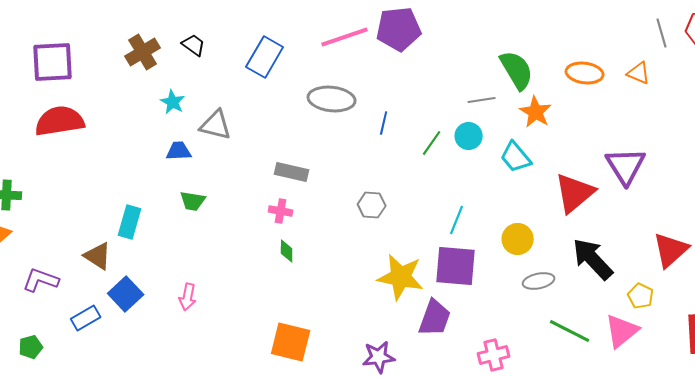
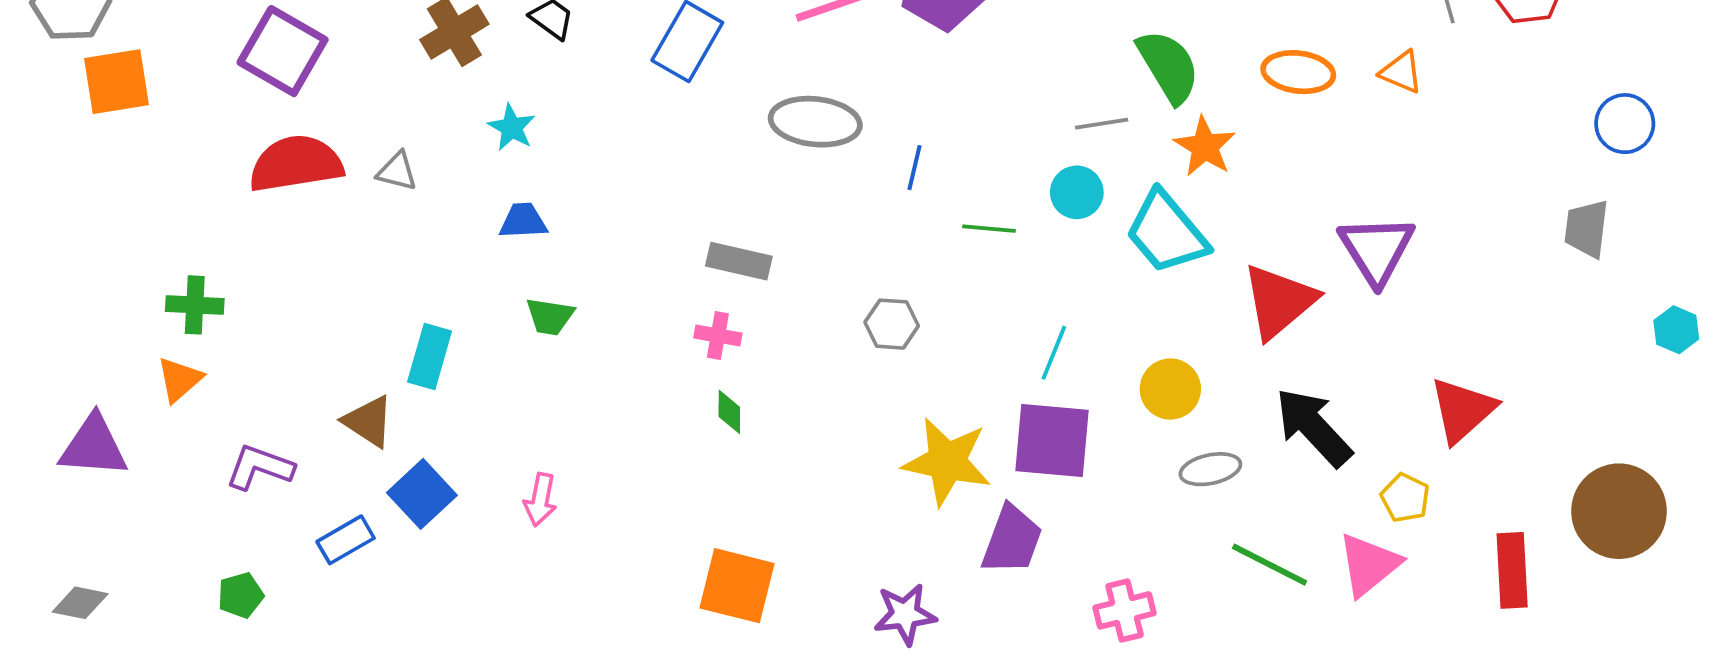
purple square: (53, 62) -> (283, 51), turned 33
gray triangle: (216, 125) -> (397, 171), moved, size x0.7
green line: (432, 143) -> (989, 229), moved, turned 60
cyan trapezoid: (516, 157) -> (1167, 232), size x1.4

